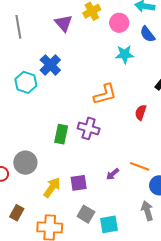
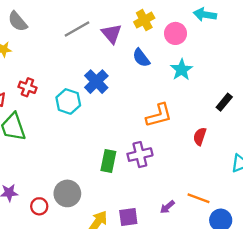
gray line: (18, 27) -> (77, 29), moved, turned 70
blue semicircle: (148, 34) -> (141, 58), moved
cyan star: (125, 54) -> (182, 70), turned -30
purple cross: (89, 128) -> (140, 155), turned -30

